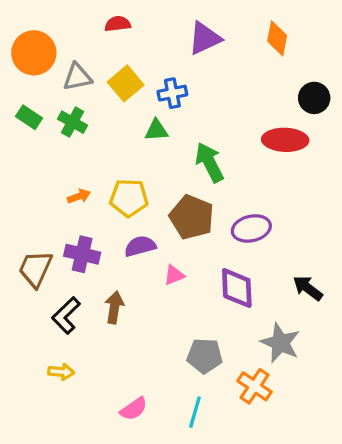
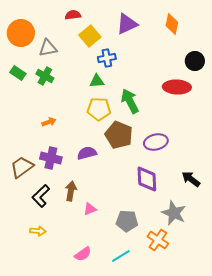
yellow square: (126, 83) -> (90, 36), moved
yellow pentagon: (129, 198) -> (99, 109), moved
brown trapezoid: (35, 269) -> (22, 167), turned 30
pink triangle: (174, 275) -> (90, 209), moved
cyan line: (195, 412) -> (121, 256), turned 42

